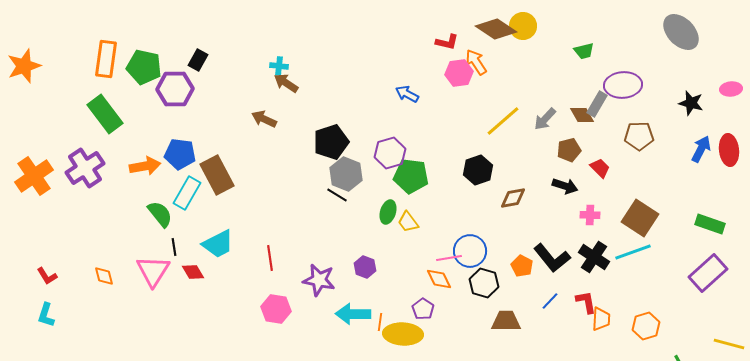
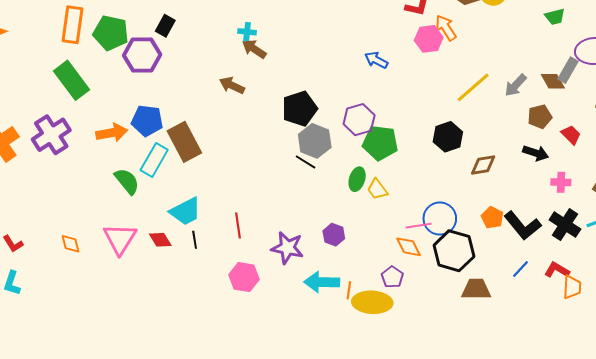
black line: (174, 247) -> (195, 240), moved
orange pentagon: (522, 266) -> (492, 218), moved
black hexagon: (484, 283) -> (454, 251), size x1.4
red L-shape: (586, 302) -> (557, 270), turned -50

